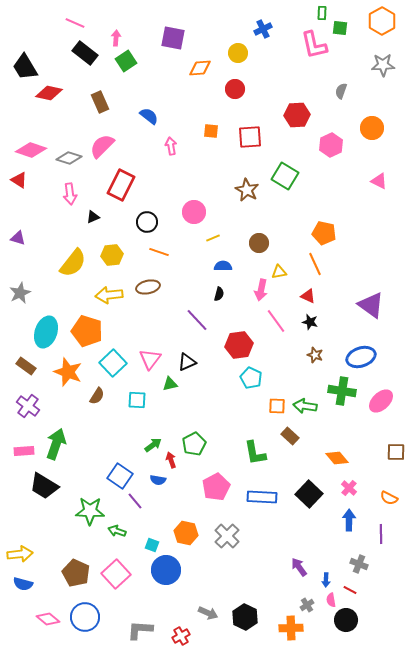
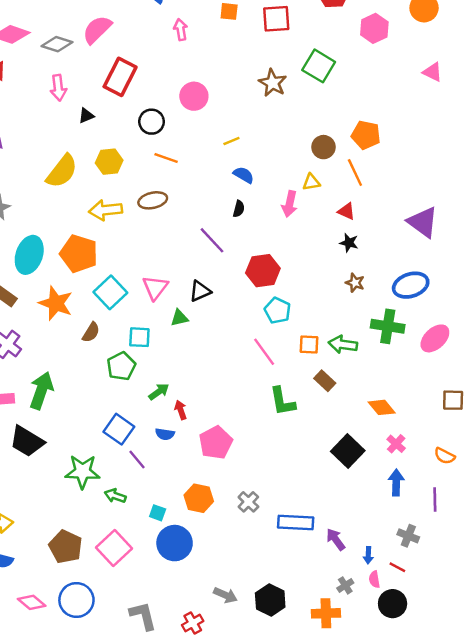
pink circle: (194, 212) -> (194, 96), moved
brown circle: (259, 243) -> (323, 147), moved
blue semicircle: (223, 266) -> (244, 175), turned 30
pink line: (276, 321) -> (264, 352), moved
green pentagon: (194, 444) -> (121, 366), moved
pink pentagon: (216, 487) -> (216, 443), moved
blue rectangle: (262, 497) -> (296, 522), moved
gray cross: (227, 536) -> (248, 502), size x0.7
gray L-shape: (140, 630) -> (143, 616), turned 72

